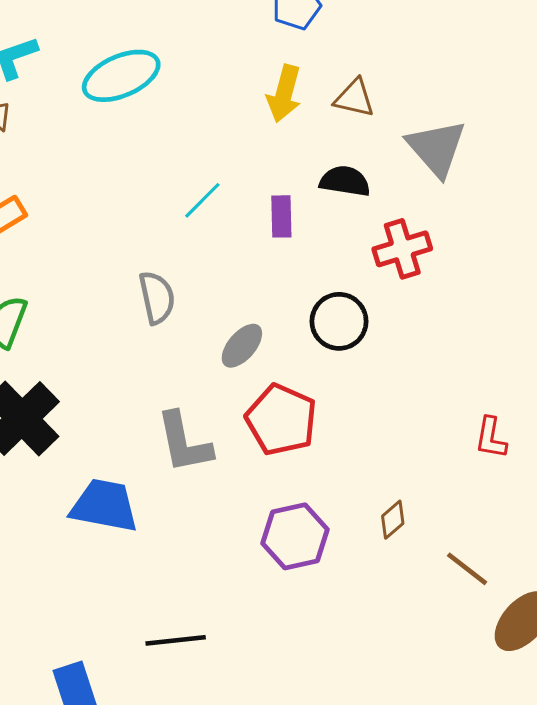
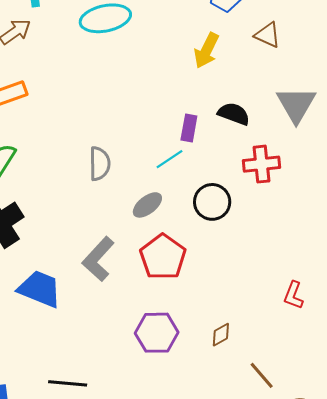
brown triangle: (354, 98) -> (267, 35), moved
cyan line: (202, 200) -> (169, 159), moved
gray L-shape: (184, 443) -> (98, 259), turned 42

